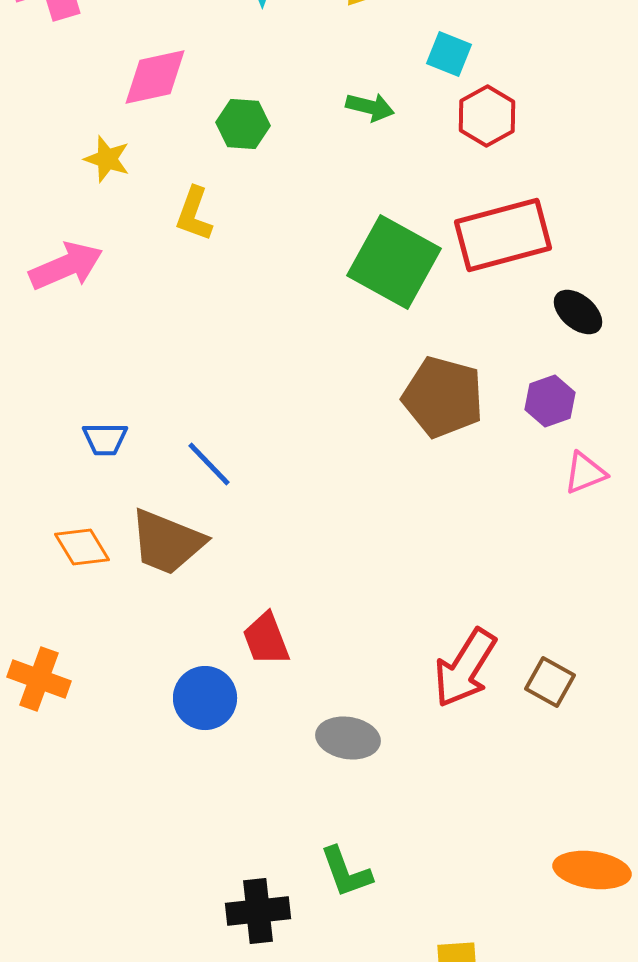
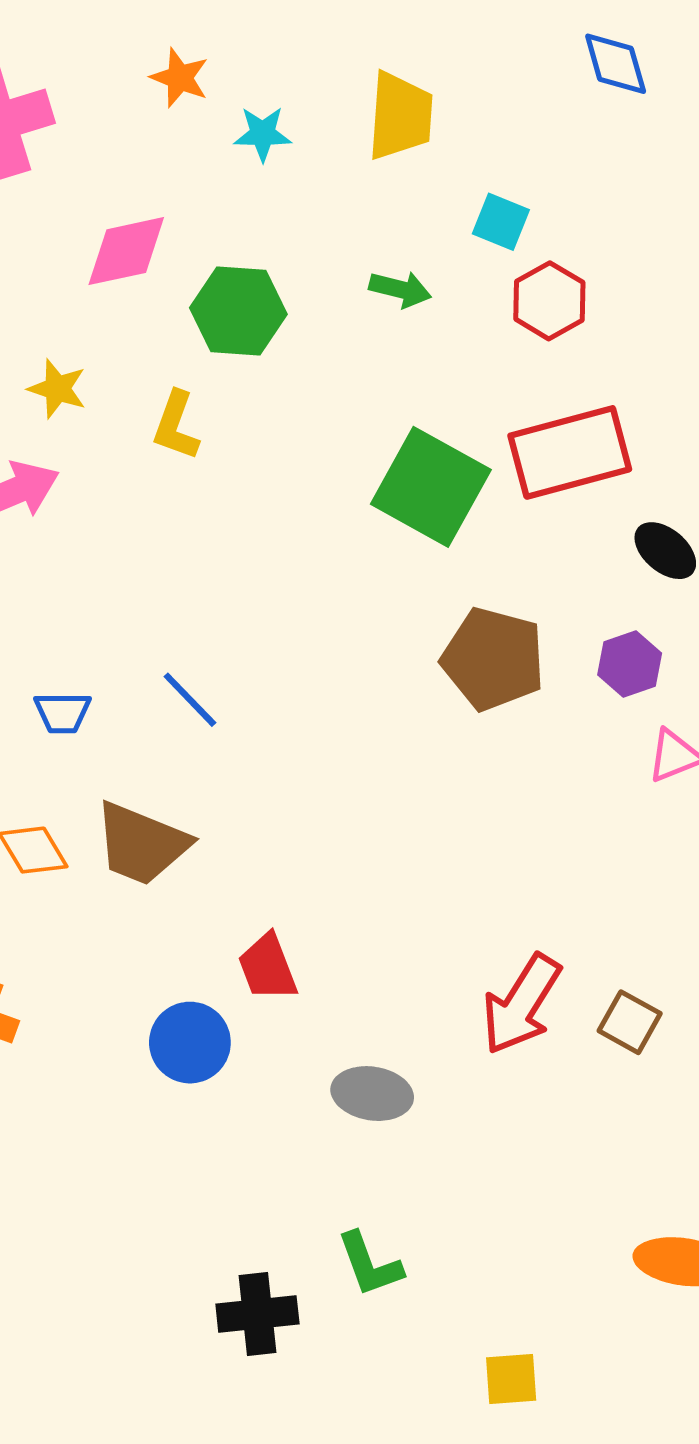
green hexagon: (243, 124) -> (238, 311), size x1.4
yellow star: (107, 159) -> (57, 389), moved
blue line: (209, 464) -> (190, 700), moved

